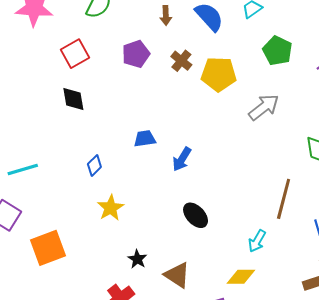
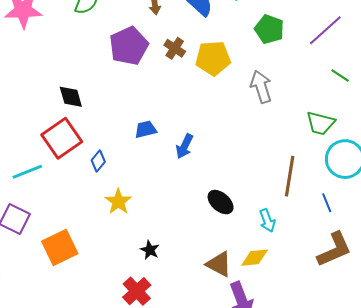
red square: (75, 54) -> (62, 138), moved, size x1.4
purple pentagon: (136, 54) -> (129, 46), size x1.4
gray arrow: (264, 107) -> (261, 87), turned -64
black ellipse: (196, 215) -> (221, 202), moved
cyan arrow: (257, 241) -> (267, 221), turned -45
brown triangle: (177, 275) -> (219, 264), moved

